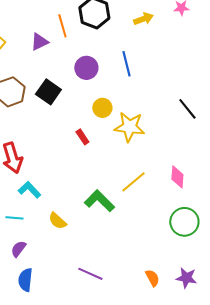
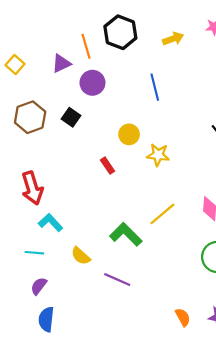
purple circle: (86, 68) -> (92, 83), moved
black square: (48, 92) -> (71, 117), size x0.7
yellow star: (129, 127) -> (158, 155), size x0.7
purple line: (90, 274) -> (117, 280), moved

